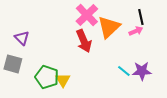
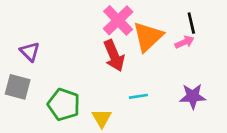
cyan line: (124, 71) -> (138, 96), moved, turned -48
yellow triangle: (63, 80) -> (102, 118), moved

